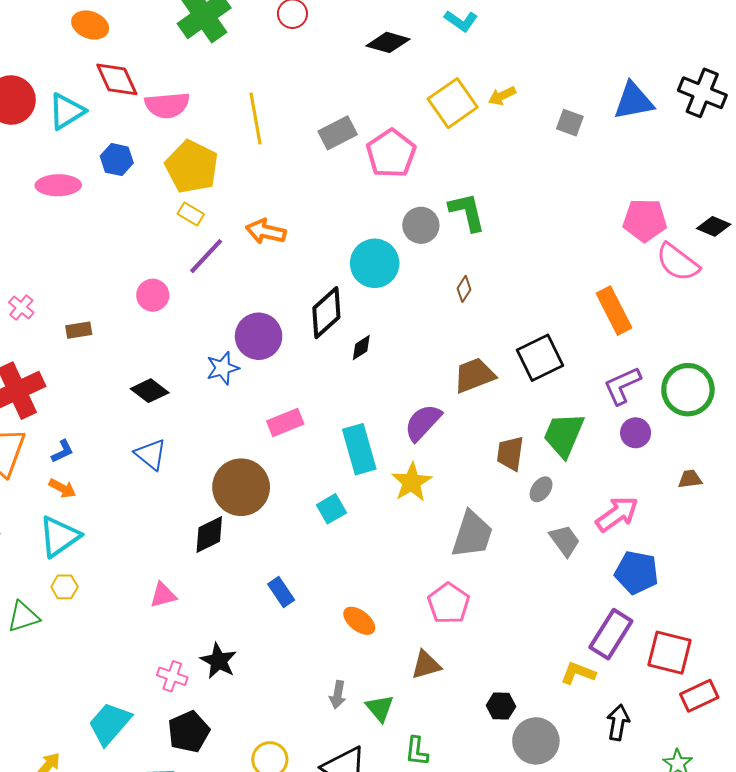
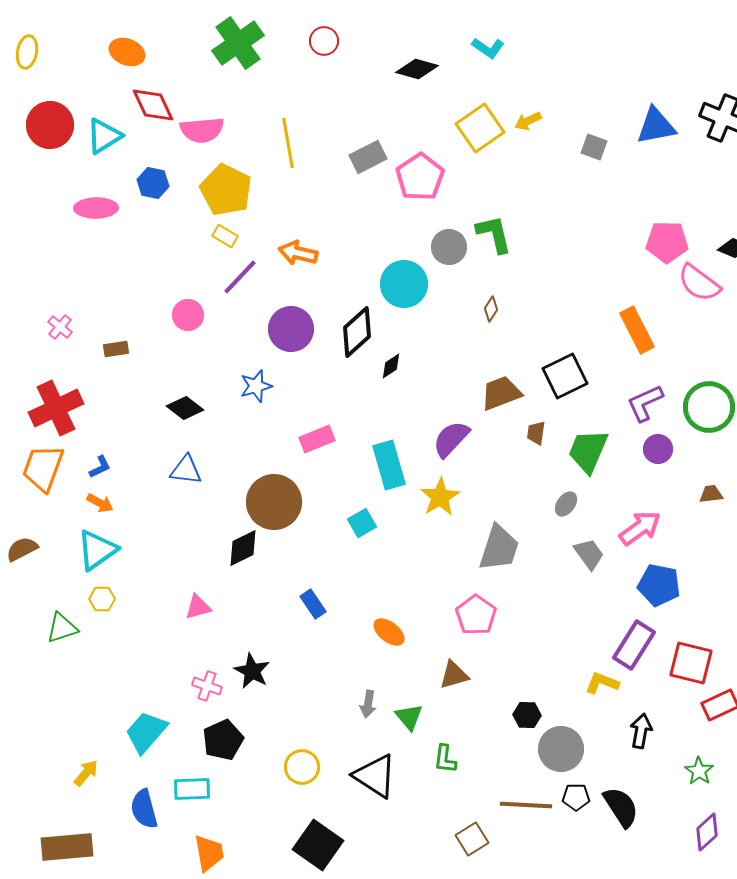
purple circle: (259, 336) -> (291, 329), moved
brown trapezoid: (510, 453) -> (536, 433), moved, size x0.7
blue triangle: (151, 454) -> (186, 470), turned -32

